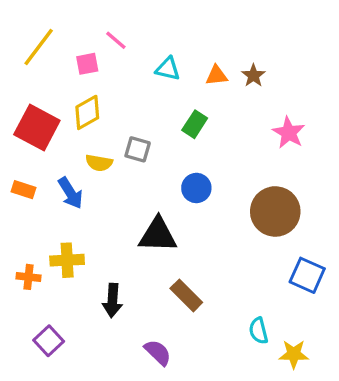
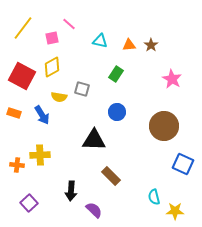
black arrow: (112, 300) -> (71, 191), moved

